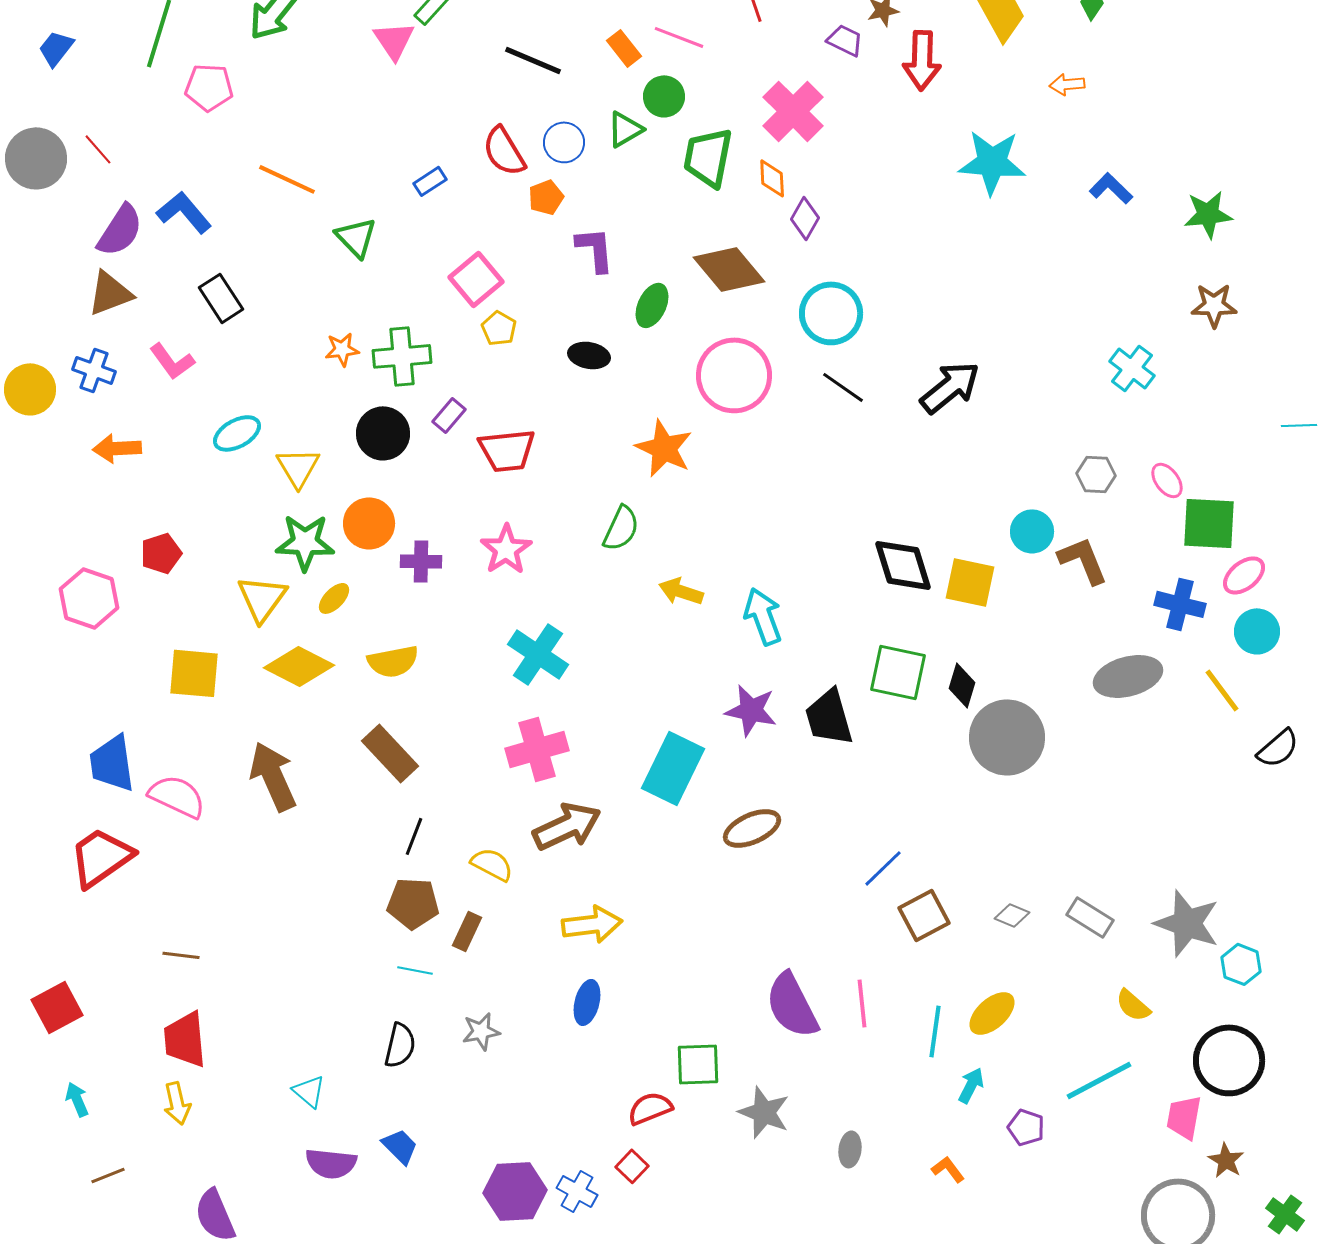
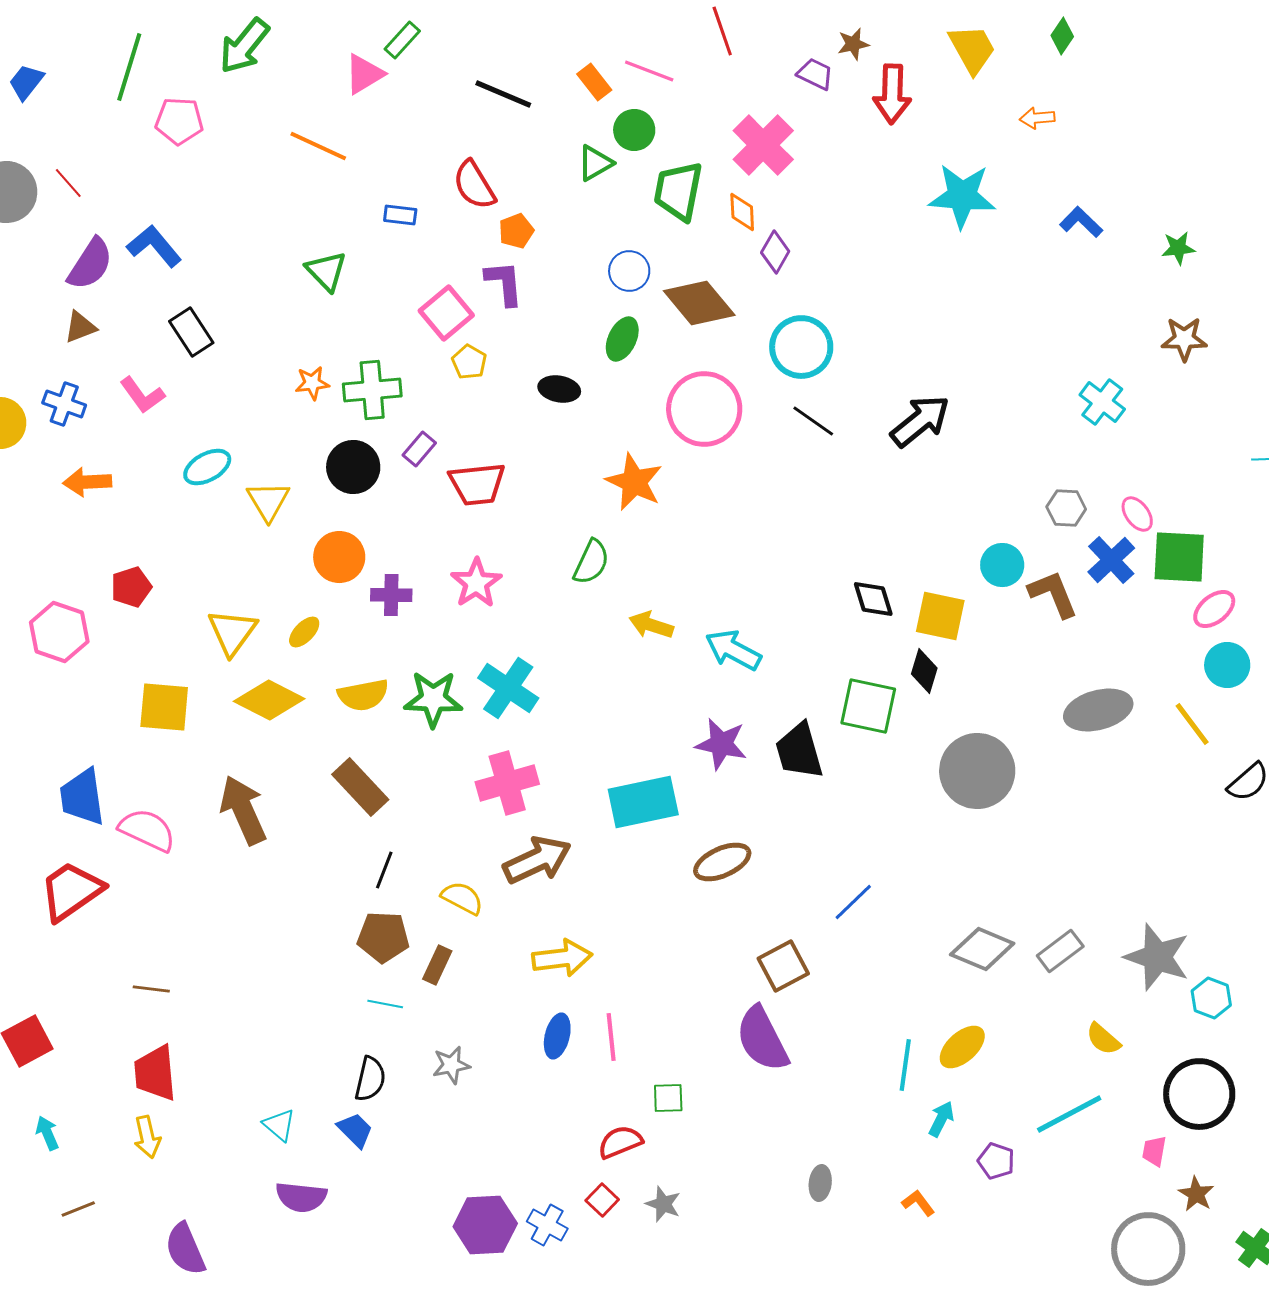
pink triangle: (394, 40) -> (364, 74), turned 33
blue circle: (564, 142) -> (629, 271), moved
orange line: (287, 179) -> (318, 146), moved
blue rectangle: (430, 181) -> (400, 215), turned 40
green star: (1208, 214) -> (1178, 248), size x0.7
purple L-shape: (595, 249) -> (504, 283), moved
brown triangle: (110, 293) -> (80, 327), size x0.7
green star: (305, 542) -> (433, 699), moved
black diamond: (903, 565) -> (873, 599), size x0.7
blue cross: (1180, 604) -> (1111, 560), moved, turned 33
cyan arrow: (763, 616) -> (733, 650), turned -42
black diamond: (962, 685) -> (924, 671), moved
cyan rectangle: (673, 768) -> (643, 802), turned 52
brown square: (924, 915) -> (783, 966), moved
gray diamond: (1012, 915) -> (982, 949), size x1.8
gray rectangle: (1090, 917) -> (1060, 951), turned -69
pink line: (862, 1003) -> (611, 1037), moved
green square: (698, 1064) -> (668, 1098), size x0.7
gray star: (764, 1112) -> (663, 1204), moved, size x0.7
pink trapezoid: (1184, 1117) -> (1154, 1151), size x0.7
blue trapezoid: (400, 1146) -> (355, 1130), moved

